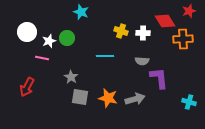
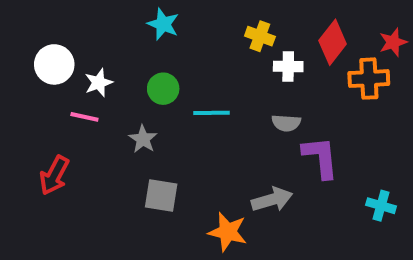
red star: (189, 11) -> (393, 42), moved
red diamond: (165, 21) -> (333, 42), turned 70
yellow cross: (121, 31) -> (260, 36), moved
green circle: (67, 38) -> (163, 89), moved
gray star: (71, 77) -> (143, 139), moved
orange star: (108, 98) -> (228, 232), moved

